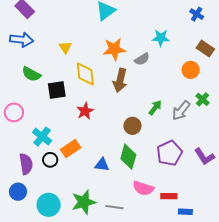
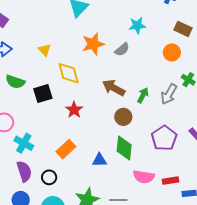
brown arrow: (120, 80) -> (114, 88), moved, turned 115
cyan cross: (42, 137) -> (24, 143), moved
black circle: (50, 160) -> (49, 177), moved

